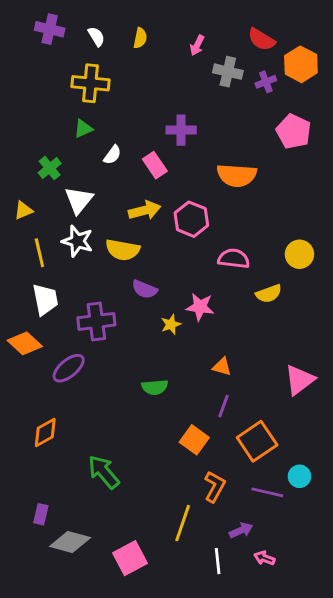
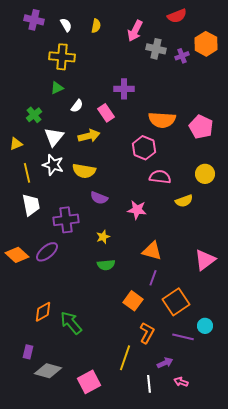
red semicircle: (261, 39) -> (177, 16), moved, turned -54
pink arrow: (197, 45) -> (135, 31), size x1.5
pink pentagon: (294, 131) -> (201, 127), moved
yellow arrow: (145, 210) -> (89, 136), moved
pink hexagon: (191, 219) -> (144, 148), moved
yellow star: (171, 324) -> (103, 237), moved
orange diamond: (25, 343) -> (17, 255), moved
orange triangle: (222, 367) -> (152, 251), size x1.5
orange diamond: (45, 432) -> (43, 312), moved

